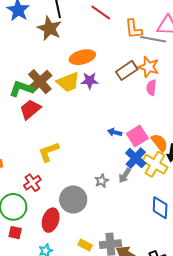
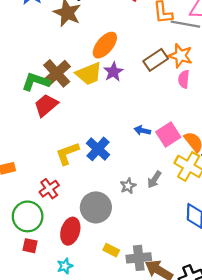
orange ellipse: (82, 57) -> (105, 45), turned -35
purple star: (90, 81) -> (113, 72), turned -30
blue cross: (136, 158) -> (98, 149), moved
yellow rectangle: (85, 245) -> (111, 250), moved

